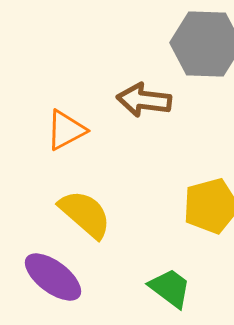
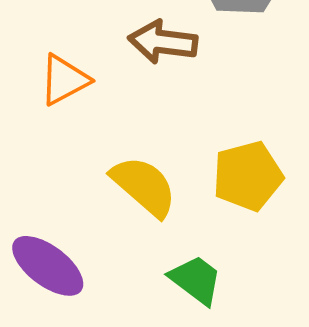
yellow semicircle: (85, 214) -> (144, 186), moved

